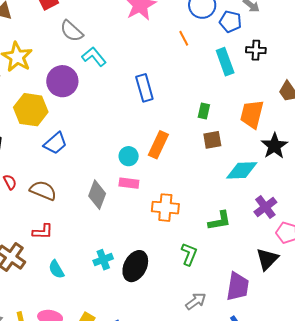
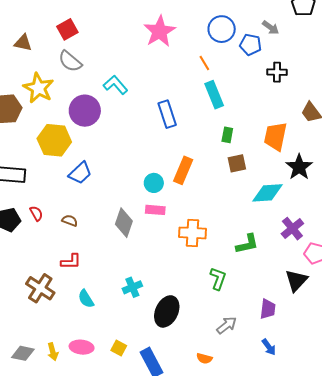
gray semicircle: (72, 31) -> (70, 61), moved
cyan rectangle: (225, 62) -> (214, 95), moved
brown semicircle: (43, 191) -> (70, 221), size x0.6
black ellipse: (135, 266) -> (167, 311), moved
purple trapezoid: (238, 286) -> (268, 309), size x0.7

